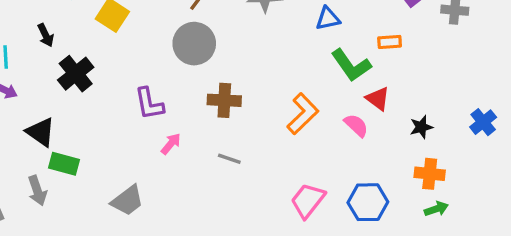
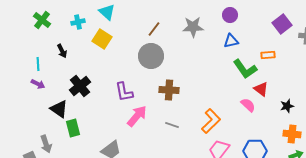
black cross: (76, 74) -> (80, 86), moved
orange L-shape: (303, 114) -> (211, 121), moved
pink arrow: (171, 144) -> (137, 116), size x1.6
green rectangle: (64, 164) -> (73, 128), turned 60
gray arrow: (37, 190) -> (46, 144), moved

